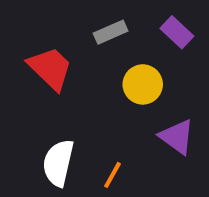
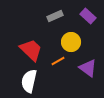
red trapezoid: (50, 68) -> (31, 50), moved
orange line: (113, 175) -> (58, 61), moved, turned 32

